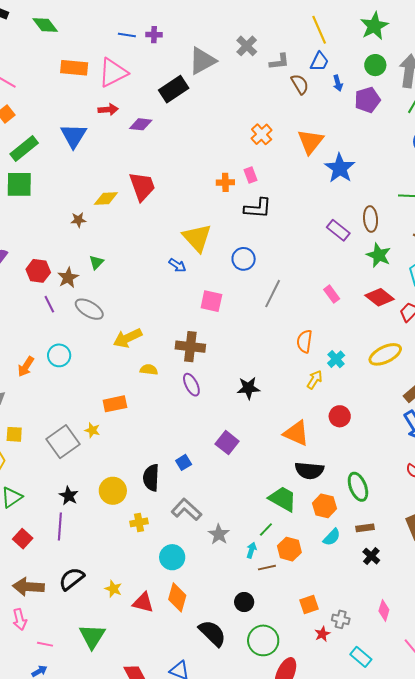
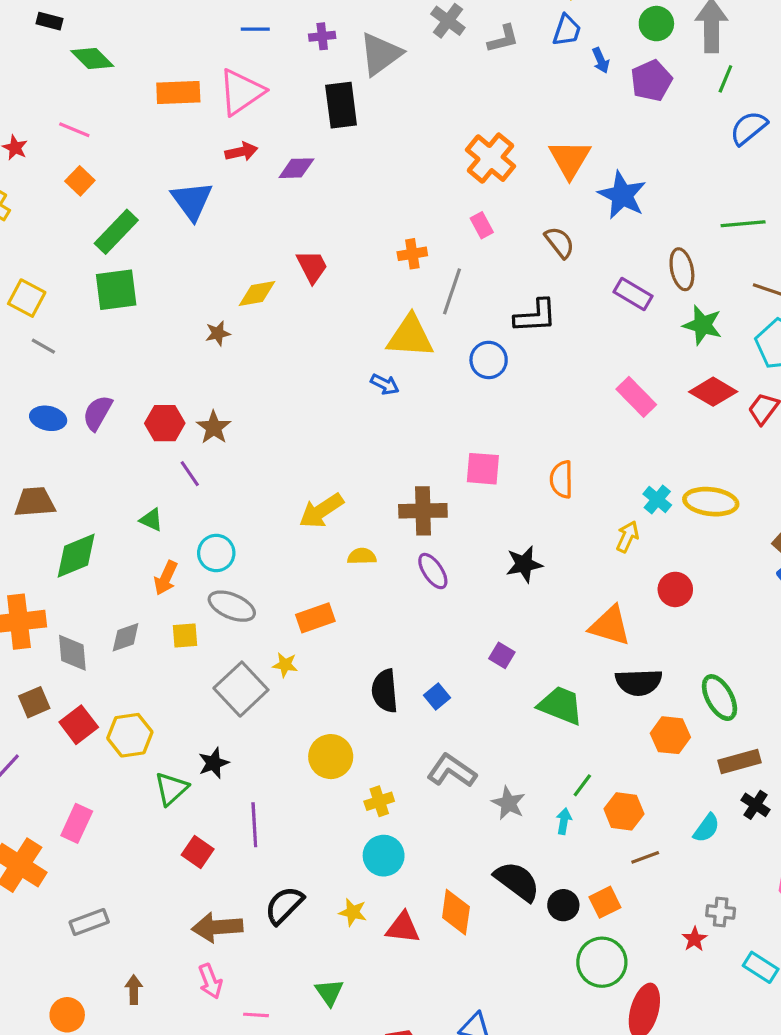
green diamond: (45, 25) -> (92, 58), moved
purple cross: (154, 35) -> (322, 36), moved
brown semicircle: (300, 84) -> (560, 242), moved
black rectangle: (174, 89) -> (341, 105), turned -56
orange cross: (262, 134) -> (491, 158), size x1.4
orange cross: (225, 182) -> (412, 254), moved
red trapezoid: (142, 186) -> (312, 267), size x0.7
black L-shape: (258, 208) -> (535, 316), moved
yellow triangle: (197, 238) -> (410, 336), turned -36
green triangle: (96, 262) -> (151, 520), moved, turned -42
gray line: (273, 294) -> (452, 291), moved
pink rectangle: (332, 294) -> (636, 397), size x1.4
pink square: (211, 301) -> (483, 469), moved
gray ellipse: (89, 309) -> (232, 606), moved
orange semicircle: (305, 341) -> (561, 479), moved
yellow ellipse: (385, 354) -> (711, 502), moved, turned 40
yellow square: (14, 434) -> (185, 636), moved
purple square: (227, 443) -> (502, 655), size x0.7
black semicircle: (151, 478) -> (385, 691), moved
black star: (69, 496) -> (214, 763), moved, turned 30
green trapezoid: (283, 499) -> (561, 705), moved
brown rectangle: (365, 528) -> (739, 761), size x1.4
cyan semicircle: (332, 537) -> (706, 828), moved
cyan circle: (172, 557) -> (384, 856), moved
brown line: (267, 568) -> (645, 857), moved
orange square: (309, 605) -> (605, 902), moved
black semicircle: (212, 633) -> (517, 881), moved
green triangle: (92, 636) -> (329, 992), size x0.7

